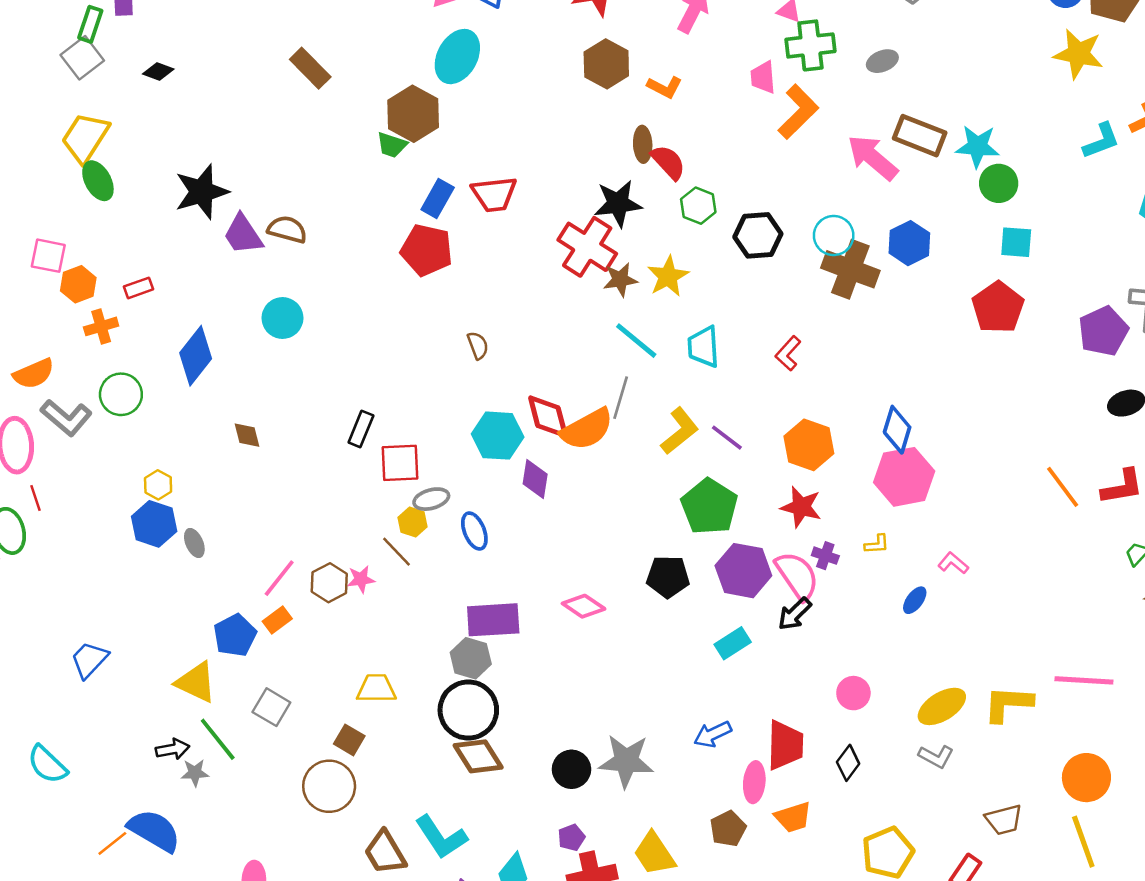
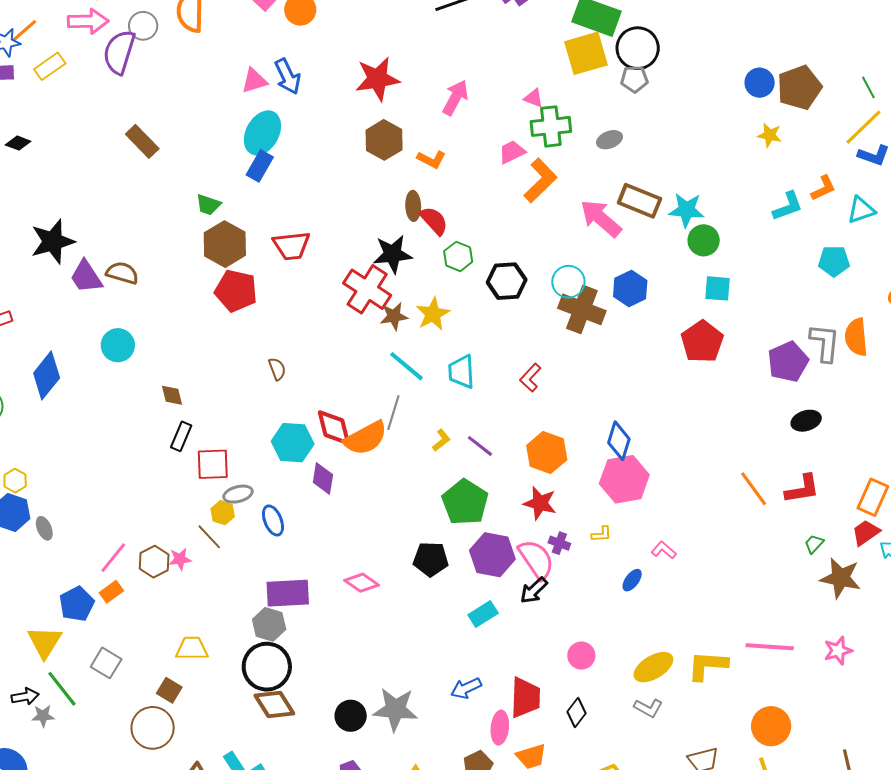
yellow star: (1078, 54) -> (770, 135), size x0.6
pink trapezoid: (763, 77) -> (512, 152), turned 68
brown hexagon: (413, 114) -> (225, 244), moved
blue rectangle: (438, 198) -> (260, 166), moved
yellow L-shape: (680, 431) -> (441, 440), size x0.6
brown diamond: (247, 435) -> (172, 395), moved
yellow triangle: (196, 682) -> (45, 642), turned 36

